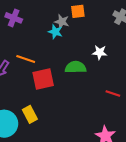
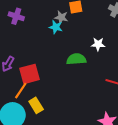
orange line: (26, 59) -> (21, 91), moved, turned -72
red square: (43, 79) -> (30, 74), moved

